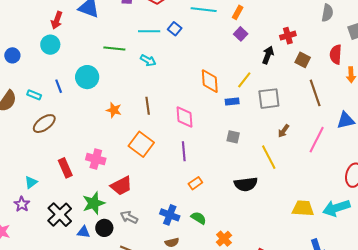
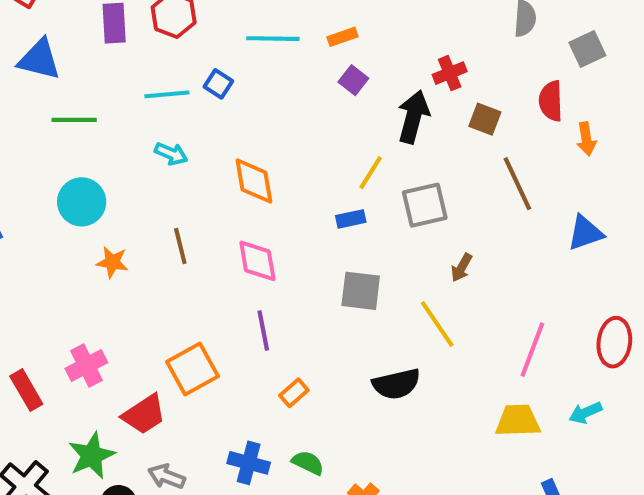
orange rectangle: (238, 12) -> (342, 37), turned 48
green line: (114, 49) -> (74, 120), moved
black arrow: (268, 55) -> (413, 117), size x1.4
cyan circle: (87, 77) -> (82, 202), moved
orange diamond: (210, 81) -> (254, 181), moved
gray square: (233, 137) -> (361, 291), size x1.5
pink line: (317, 140) -> (532, 350), moved
orange square: (141, 144) -> (193, 369), moved, turned 30
pink cross: (96, 159) -> (86, 365), turned -36
cyan arrow: (336, 208) -> (585, 413), size x0.6

